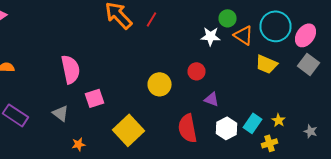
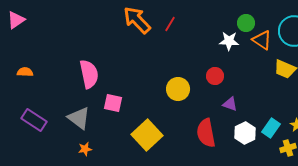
pink square: (94, 98) -> (113, 103), turned 30
gray triangle: (60, 113) -> (79, 118), size x1.4
orange star: (78, 144) -> (85, 149), moved

